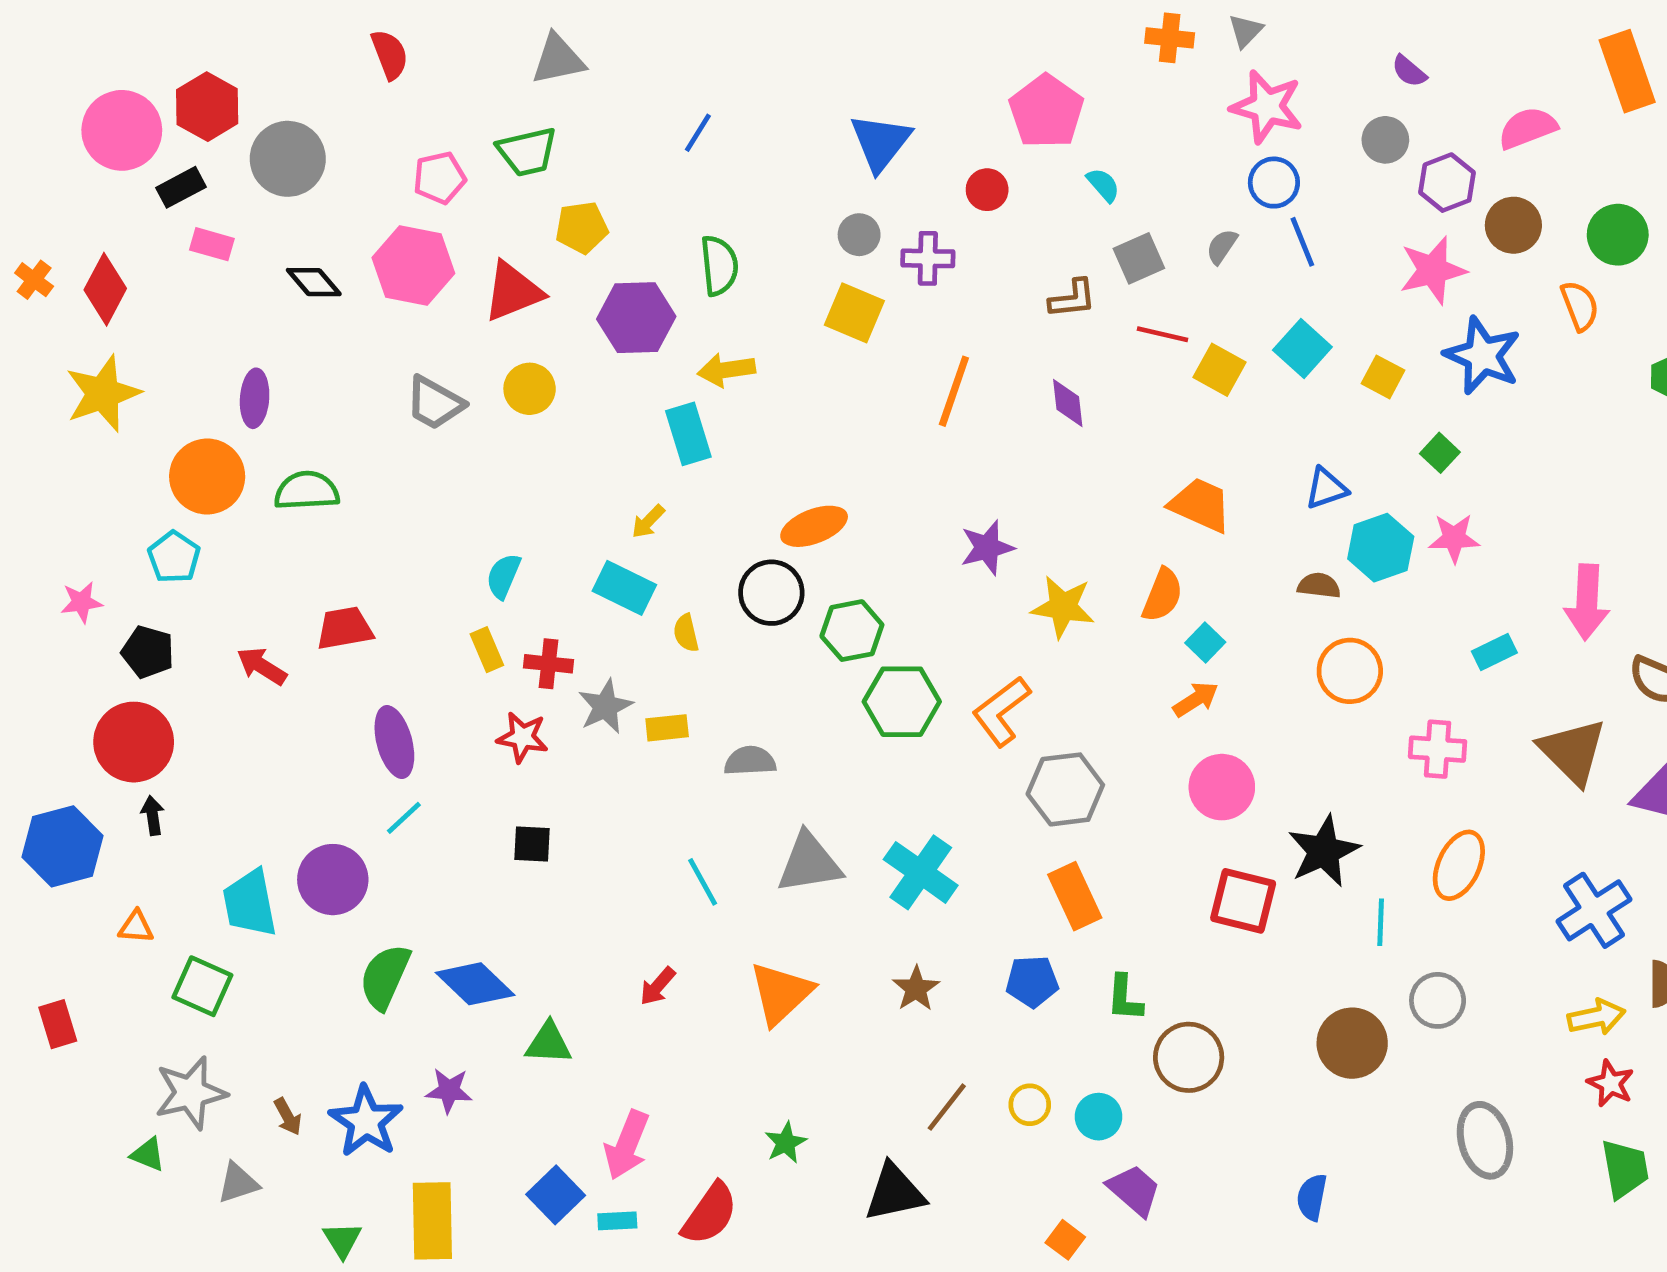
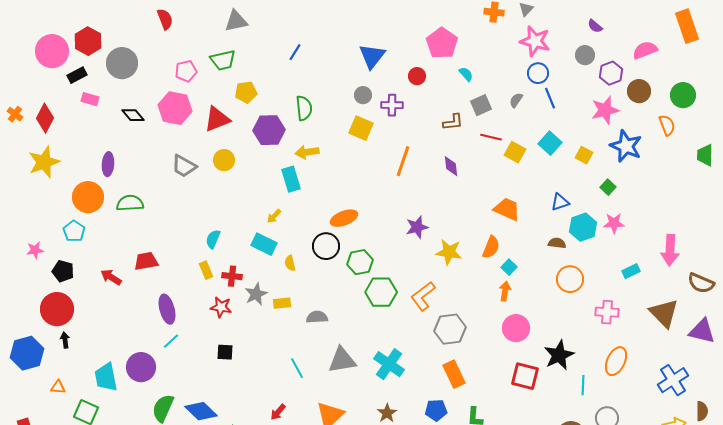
orange arrow: (1196, 699) -> (505, 291), turned -48

